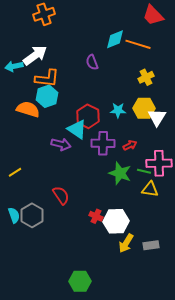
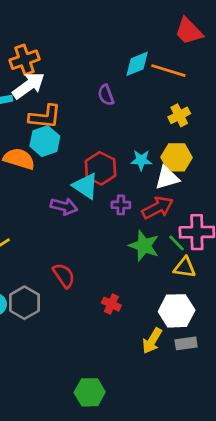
orange cross: (44, 14) -> (24, 60), moved
white triangle: (157, 117) -> (167, 178), moved, turned 42
purple cross: (103, 143) -> (121, 205), size x0.6
red arrow: (130, 145) -> (158, 208), size x1.6
green line: (144, 171) -> (177, 243), turned 32
white hexagon: (116, 221) -> (177, 311), moved

